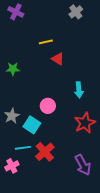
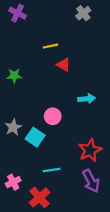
cyan arrow: (79, 90) -> (87, 99), turned -91
red star: (85, 123) -> (90, 150), moved
cyan line: (23, 148) -> (52, 170), moved
red cross: (45, 152) -> (39, 197), moved

